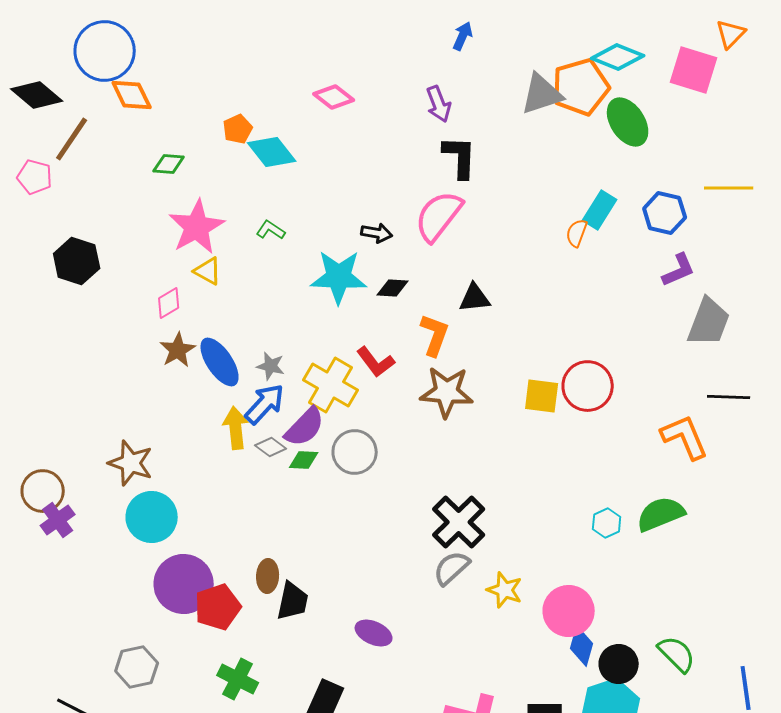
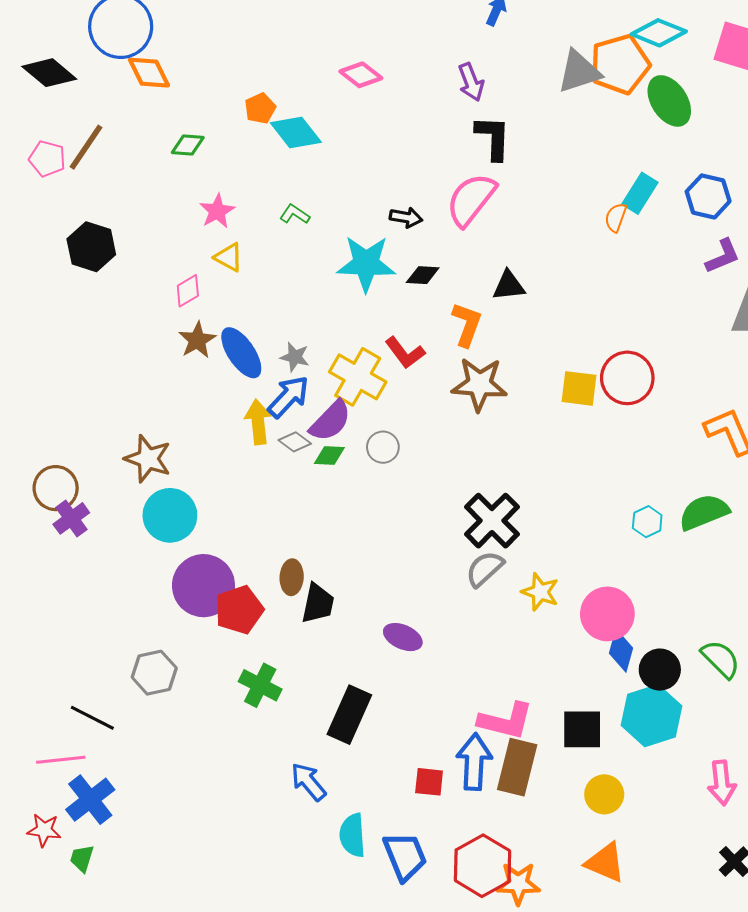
brown line: (72, 139) -> (86, 147), moved
pink star: (197, 227) -> (217, 211), size x0.6
gray circle: (355, 452) -> (383, 447), size x0.7

